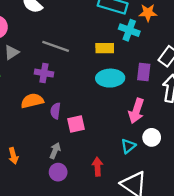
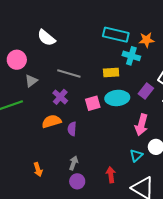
purple rectangle: (144, 72) -> (146, 91), turned 35
purple cross: (44, 73) -> (60, 97), turned 35
pink square: (76, 124) -> (93, 103), moved

